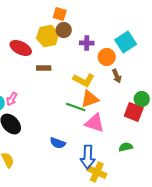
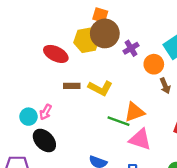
brown circle: (64, 30) -> (105, 33), size x1.6
purple cross: (87, 43) -> (131, 48), turned -32
brown rectangle: (44, 68) -> (72, 86), moved
yellow L-shape: (84, 80) -> (100, 88), moved

